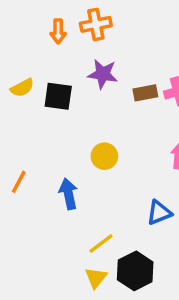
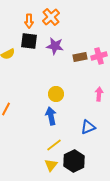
orange cross: (96, 24) -> (51, 17), turned -30
black square: (58, 96) -> (29, 41), moved
blue arrow: (68, 194) -> (51, 116), moved

